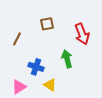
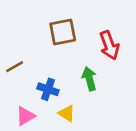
brown square: (47, 24) -> (63, 32), size x1.5
brown line: (17, 39) -> (15, 67), moved, turned 32

